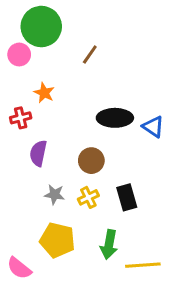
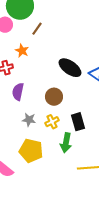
brown line: (90, 55) -> (37, 29), moved
black ellipse: (115, 118) -> (70, 68), turned 35
green arrow: (109, 245) -> (66, 143), moved

